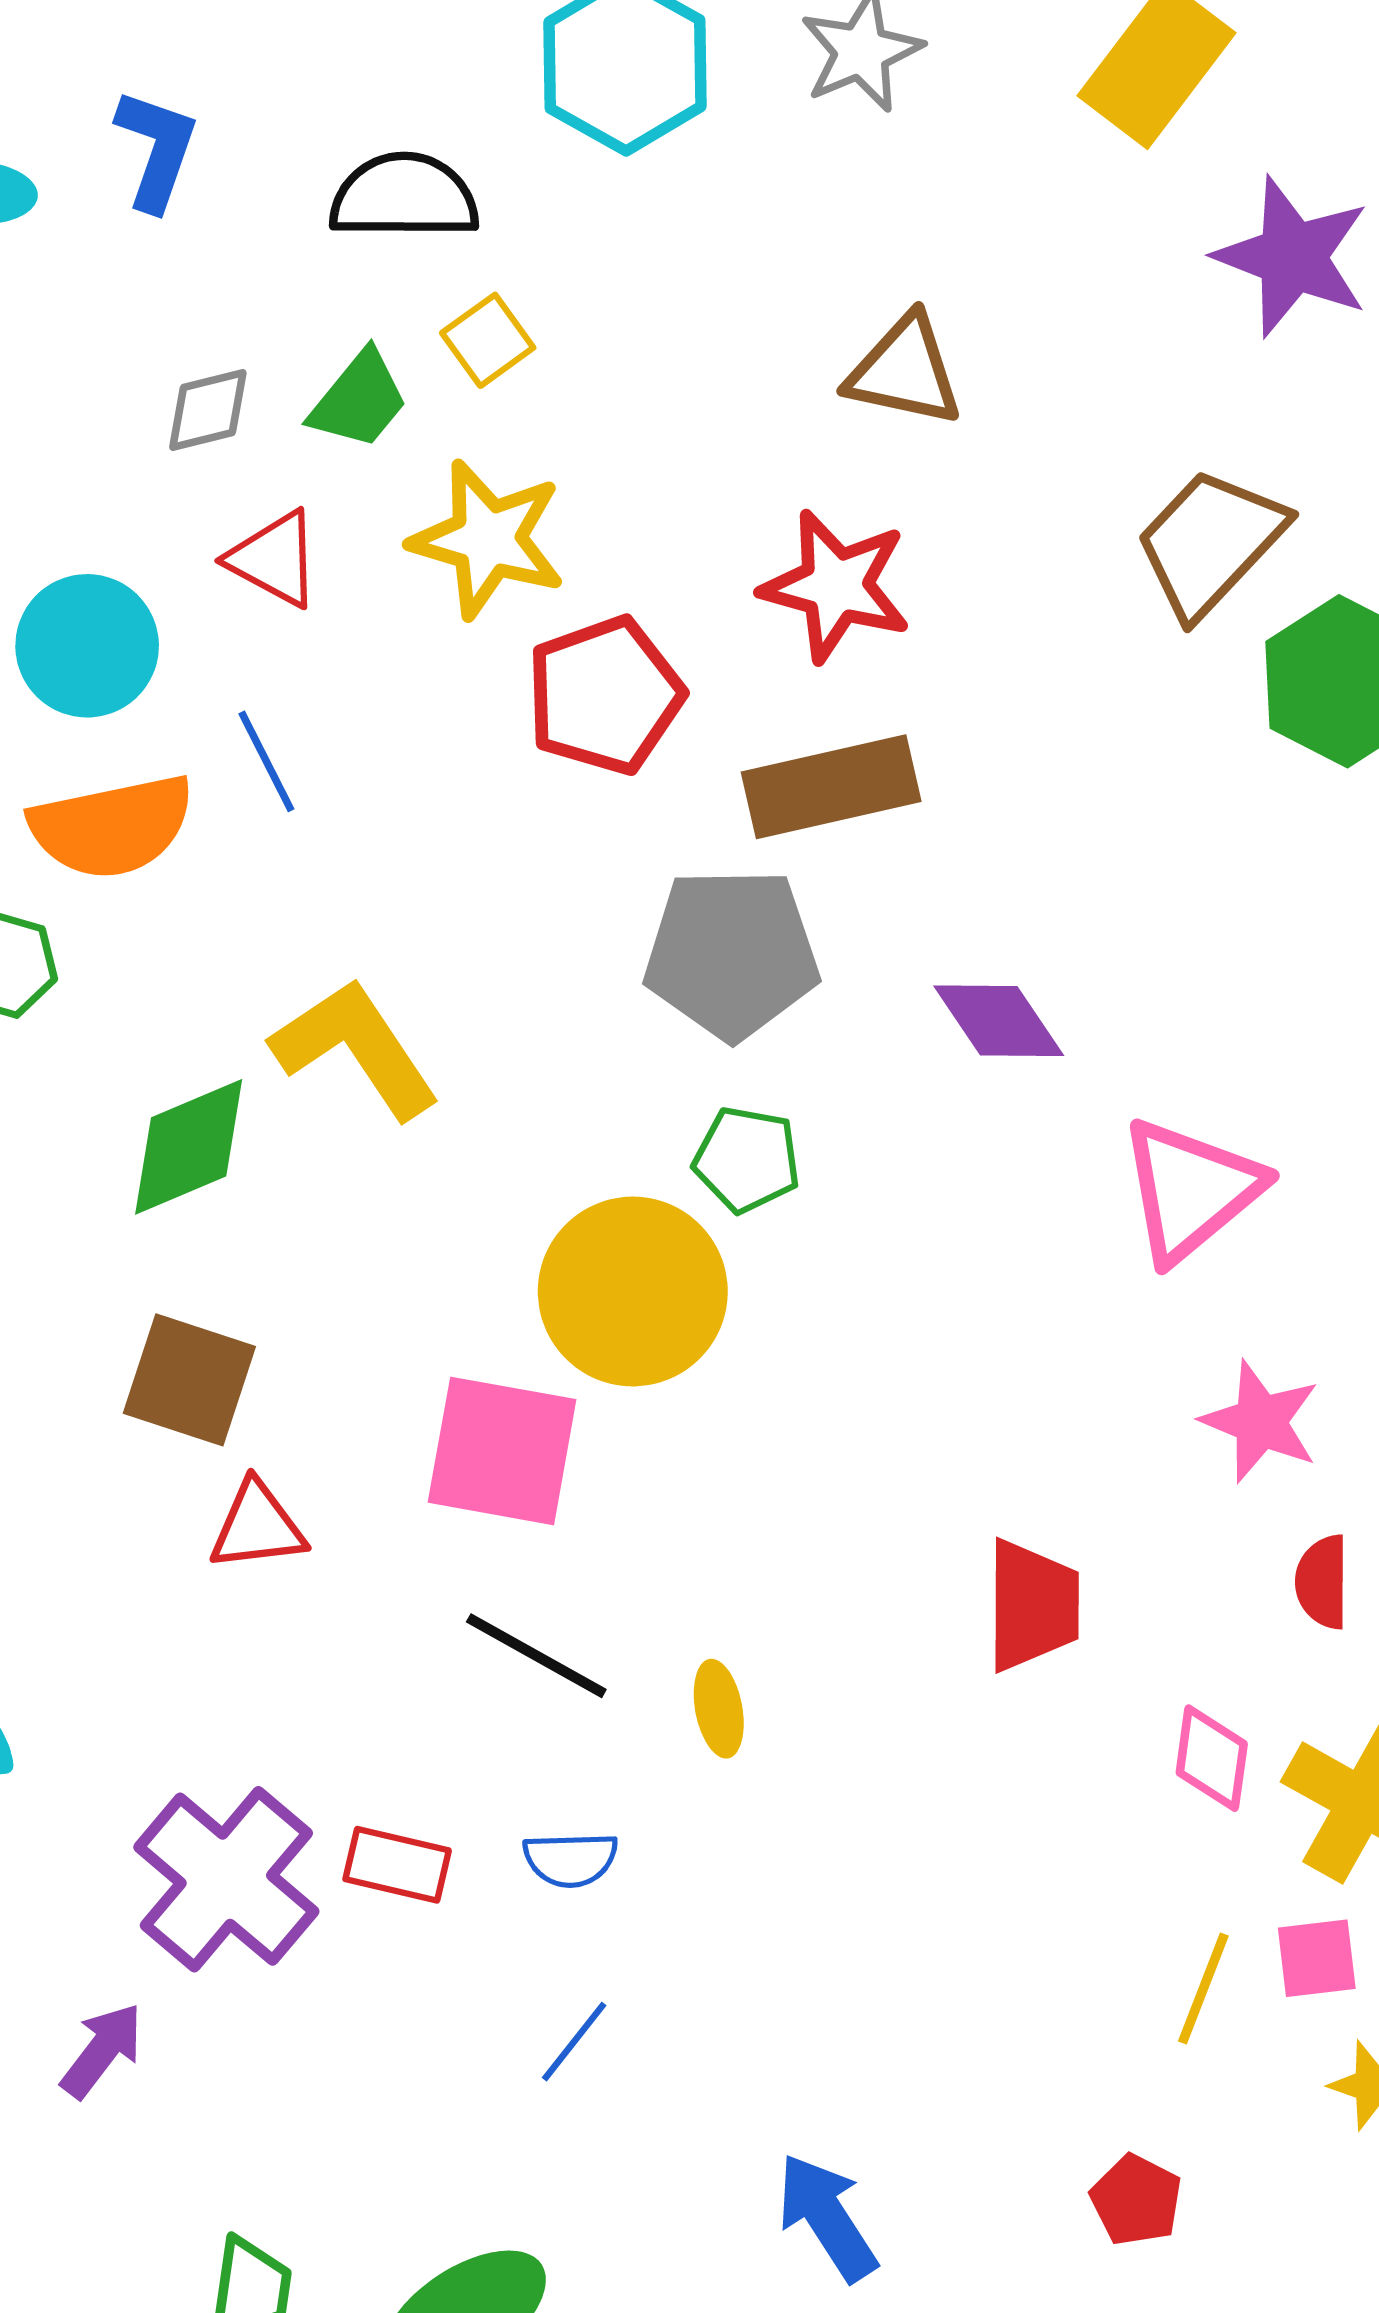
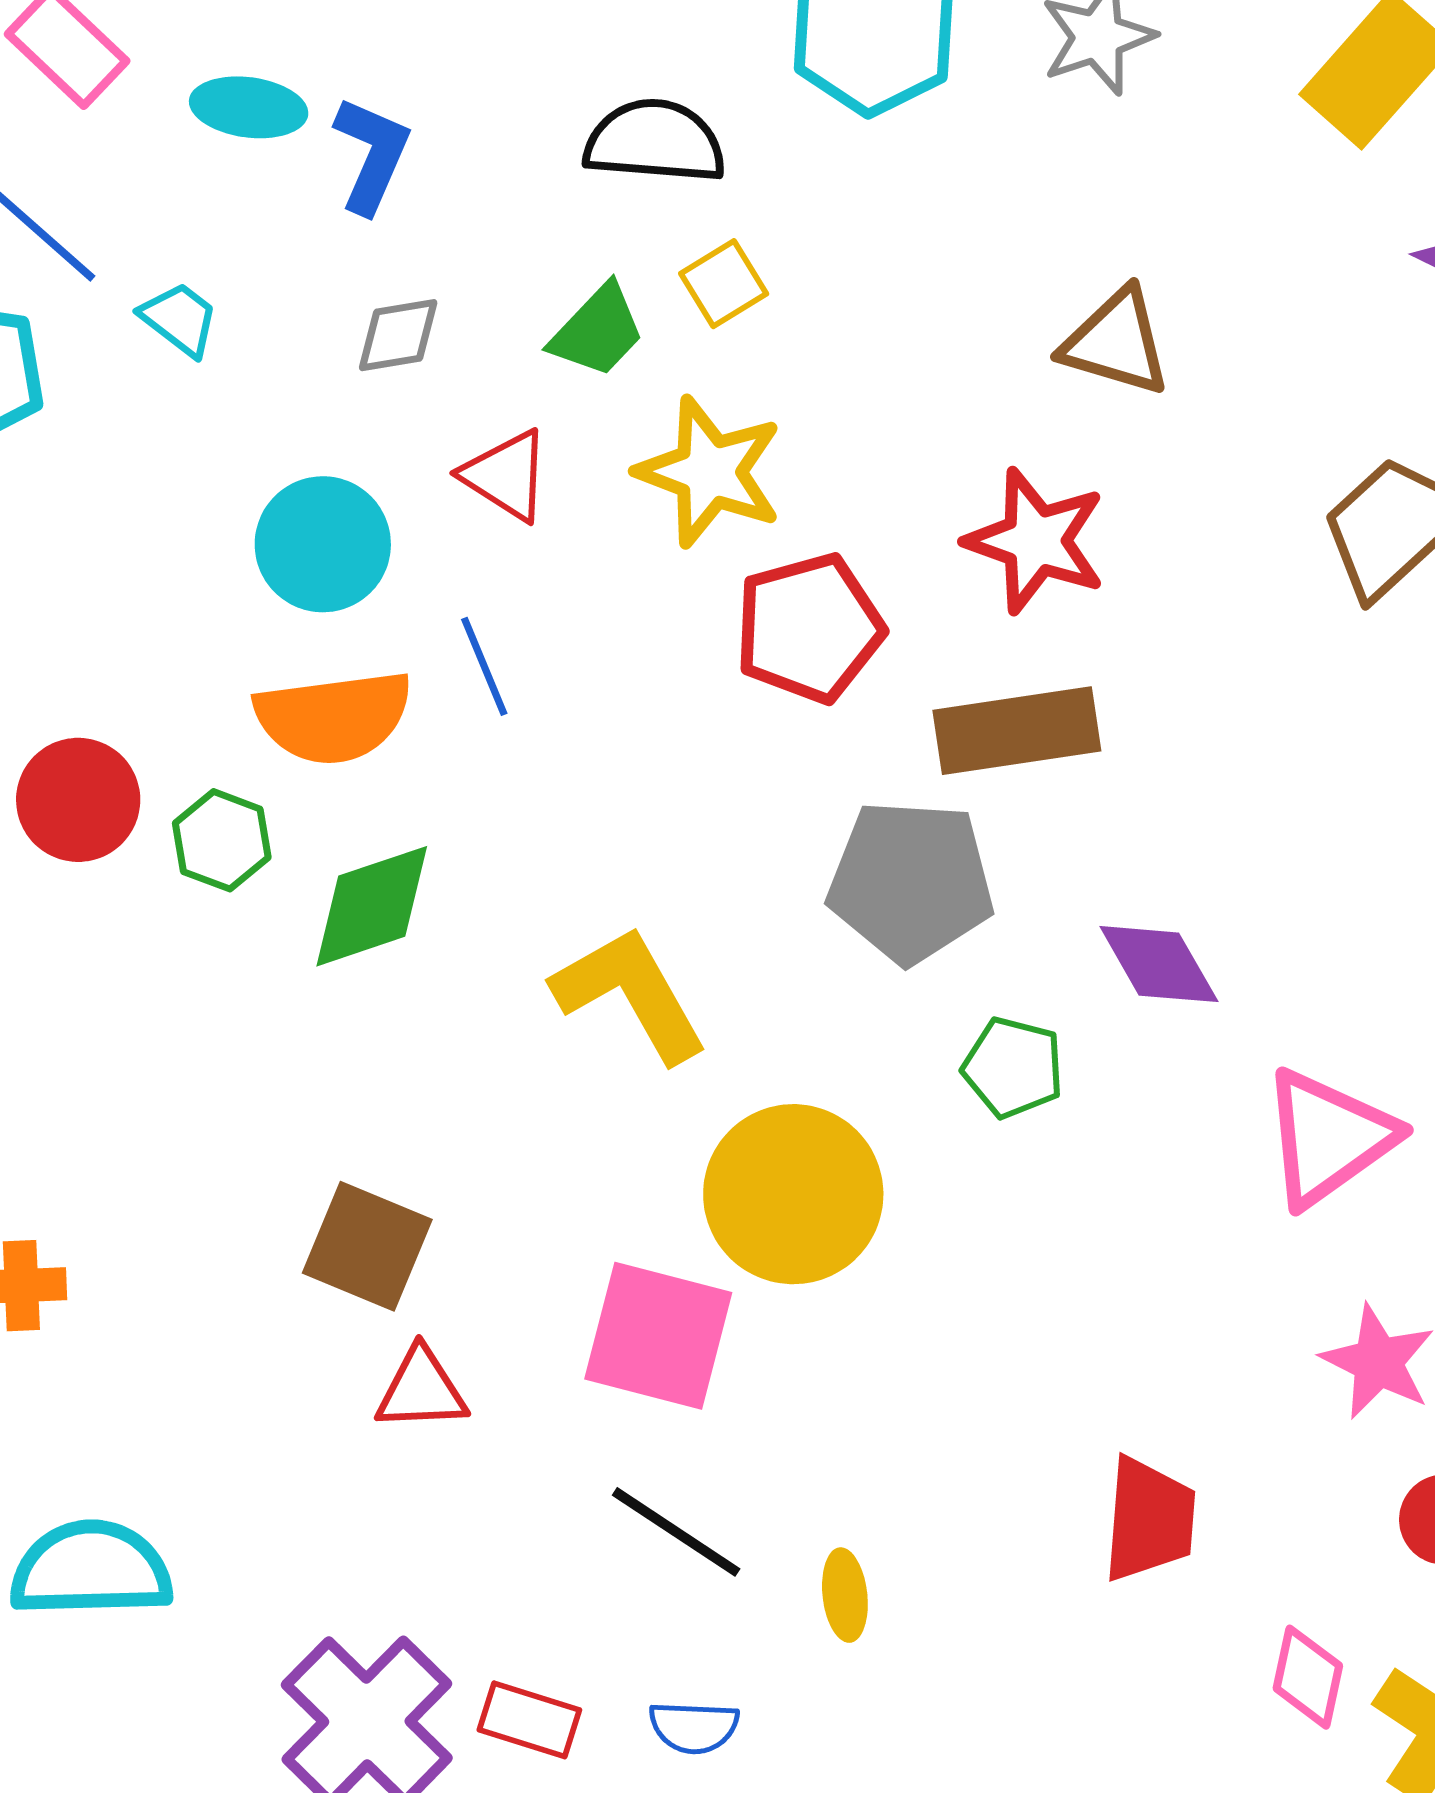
blue L-shape: (156, 149) -> (372, 155), moved
gray diamond: (208, 410) -> (398, 335), moved
yellow L-shape: (356, 1049) -> (630, 994), moved
green diamond: (189, 1147) -> (372, 906), moved
green pentagon: (747, 1160) -> (1013, 1068), moved

